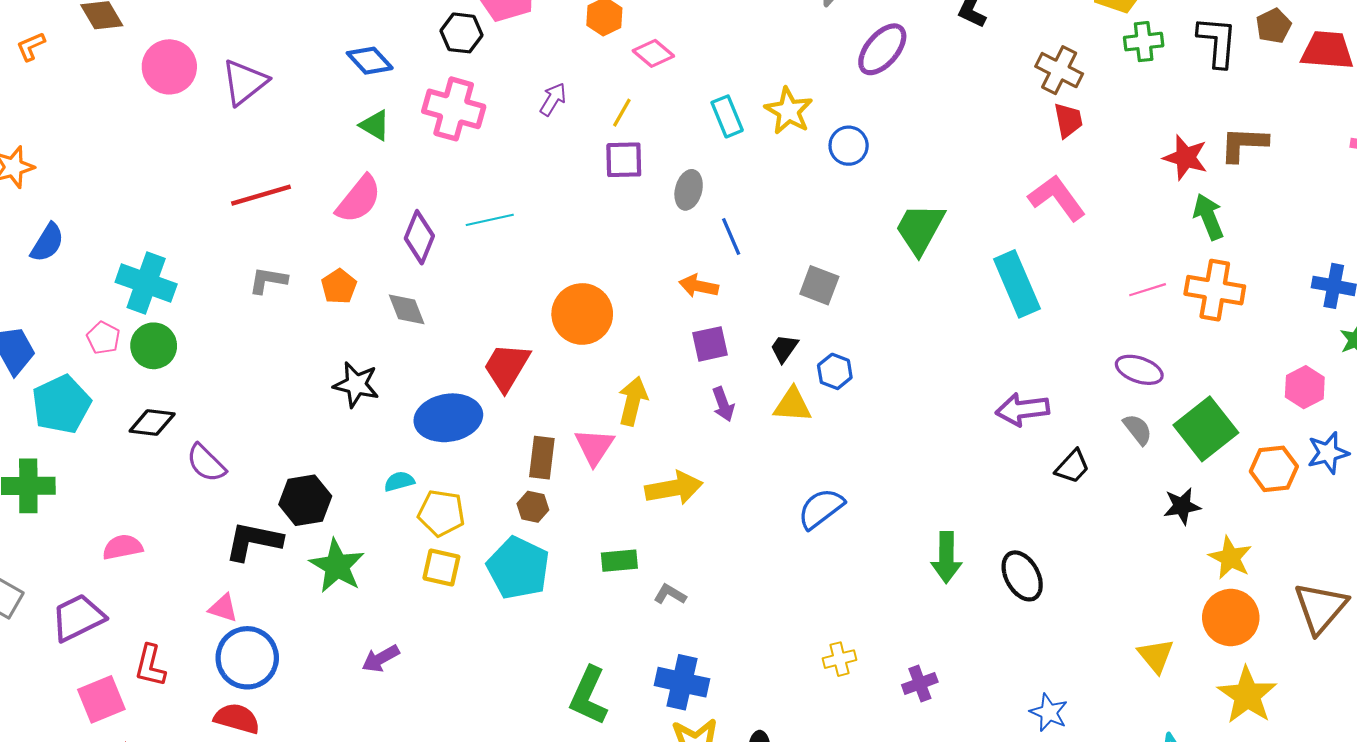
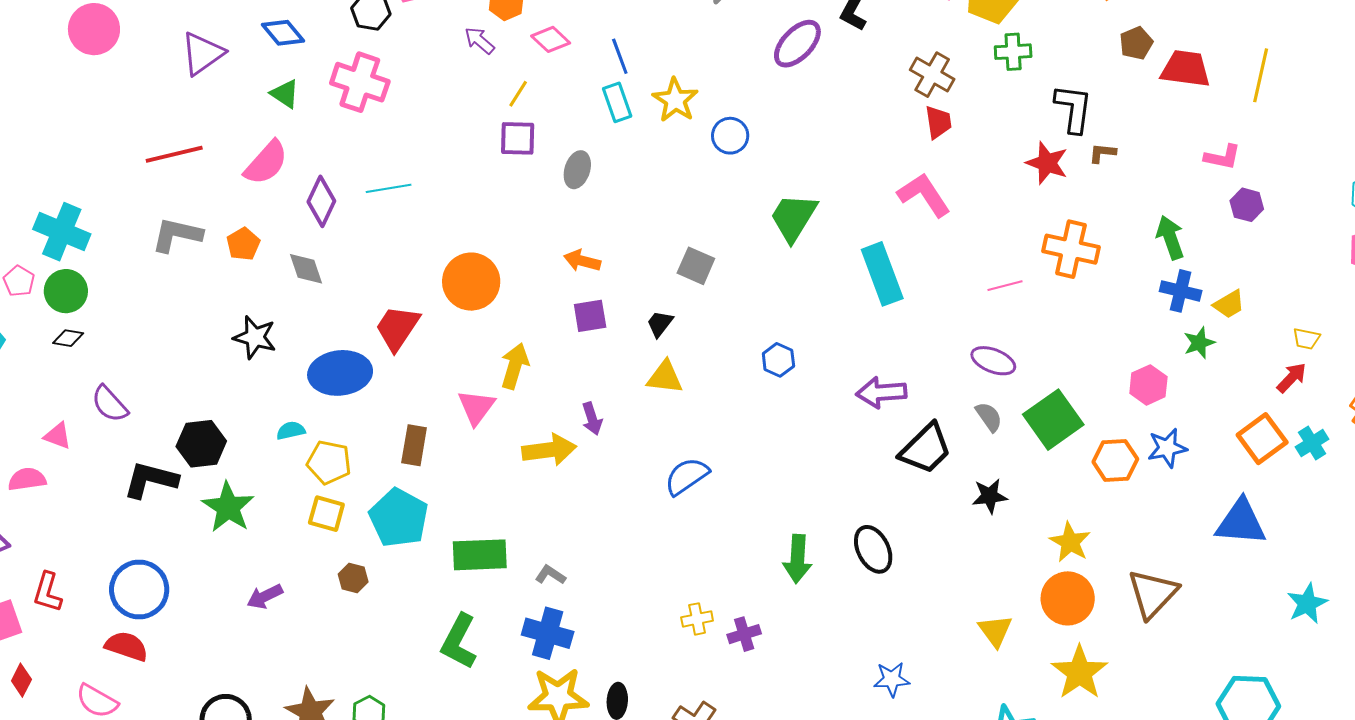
black L-shape: (1217, 42) -> (1073, 109), moved
purple ellipse: (882, 49) -> (797, 44), moved
purple triangle: (244, 82) -> (202, 54), moved
purple arrow: (553, 99) -> (479, 41), moved, turned -84
brown L-shape: (1244, 144) -> (1102, 153), size x0.6
green arrow: (1208, 217) -> (1170, 238), moved
blue line: (731, 236) -> (620, 56), moved
gray L-shape: (268, 280) -> (177, 235), size x1.4
orange cross: (1215, 290) -> (1071, 249), moved
blue hexagon: (835, 371) -> (778, 360), moved
purple arrow: (723, 404) -> (592, 419), moved
black diamond: (152, 422) -> (68, 338), moved, size x0.7
brown rectangle: (542, 458) -> (414, 445), moved
black trapezoid: (1072, 467) -> (926, 449), size x1.6
black star: (1182, 506) -> (990, 496), moved
brown hexagon: (533, 507) -> (353, 578), moved
green arrow: (946, 557) -> (797, 559), moved
green rectangle: (619, 561) -> (480, 555), moved, size x1.6
gray L-shape: (670, 594) -> (550, 575), moved
pink triangle: (223, 608) -> (58, 436), moved
purple cross: (920, 683) -> (744, 634), moved
blue star: (1049, 712) -> (892, 679), turned -30

